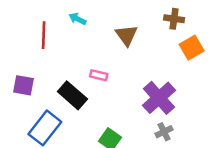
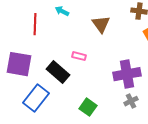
purple square: (24, 85) -> (19, 64), size x1.5
purple cross: (159, 98) -> (127, 74), turned 32

